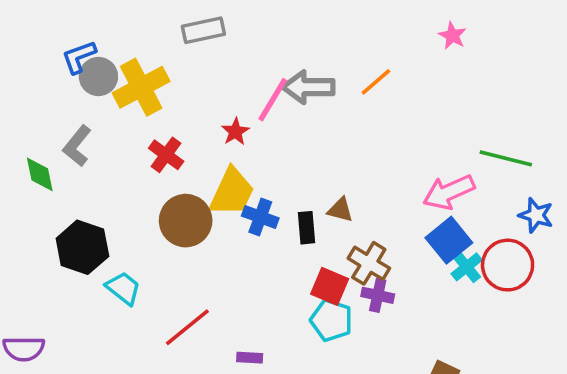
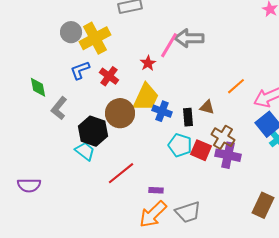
blue L-shape: (79, 57) -> (80, 70), moved
orange line: (376, 82) -> (236, 86), moved
gray L-shape: (77, 146) -> (59, 108), moved
black hexagon: (82, 247) -> (93, 131), moved
purple cross: (378, 295) -> (228, 155), size x1.4
cyan pentagon: (331, 320) -> (180, 145), moved

